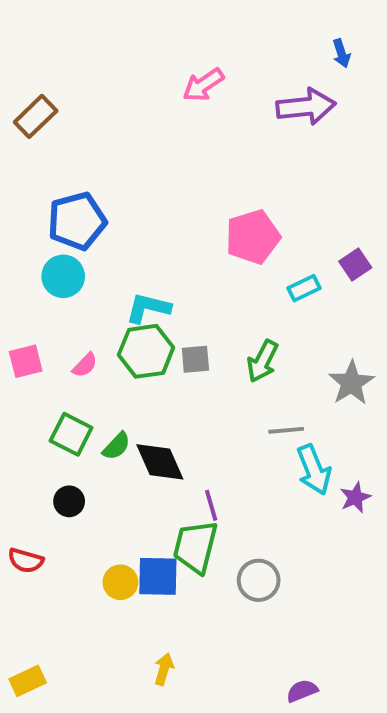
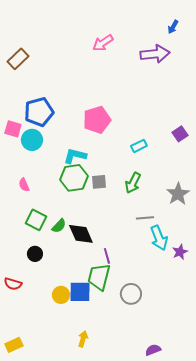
blue arrow: (341, 53) -> (173, 27), turned 48
pink pentagon: (253, 237) -> (97, 120), moved
cyan rectangle: (304, 288) -> (139, 146), moved
pink square: (26, 361) -> (13, 129), moved, turned 30
pink semicircle: (85, 365) -> (24, 185), moved, turned 112

